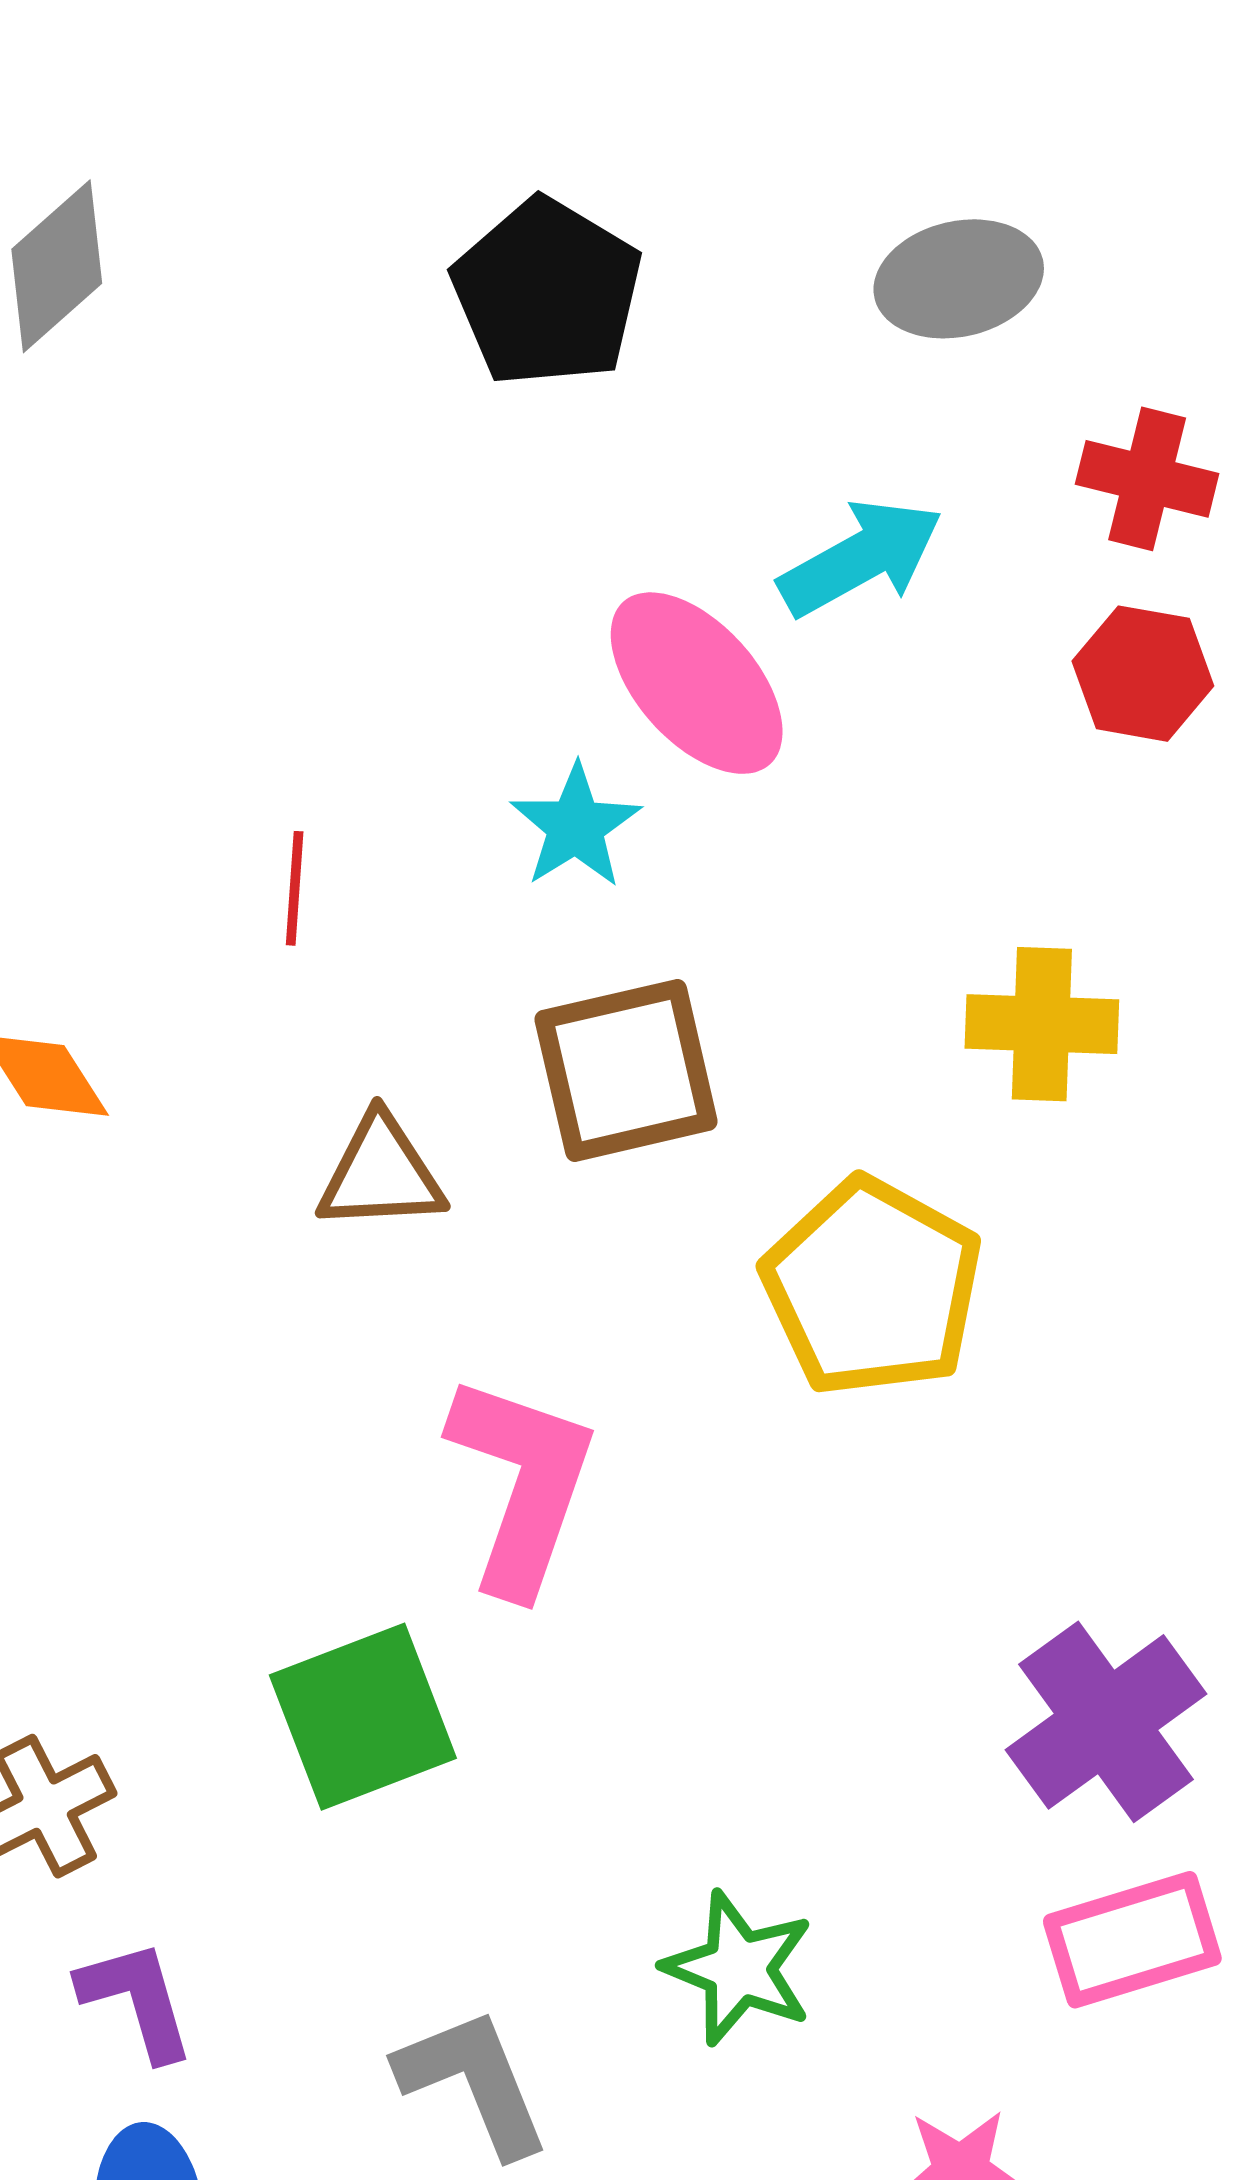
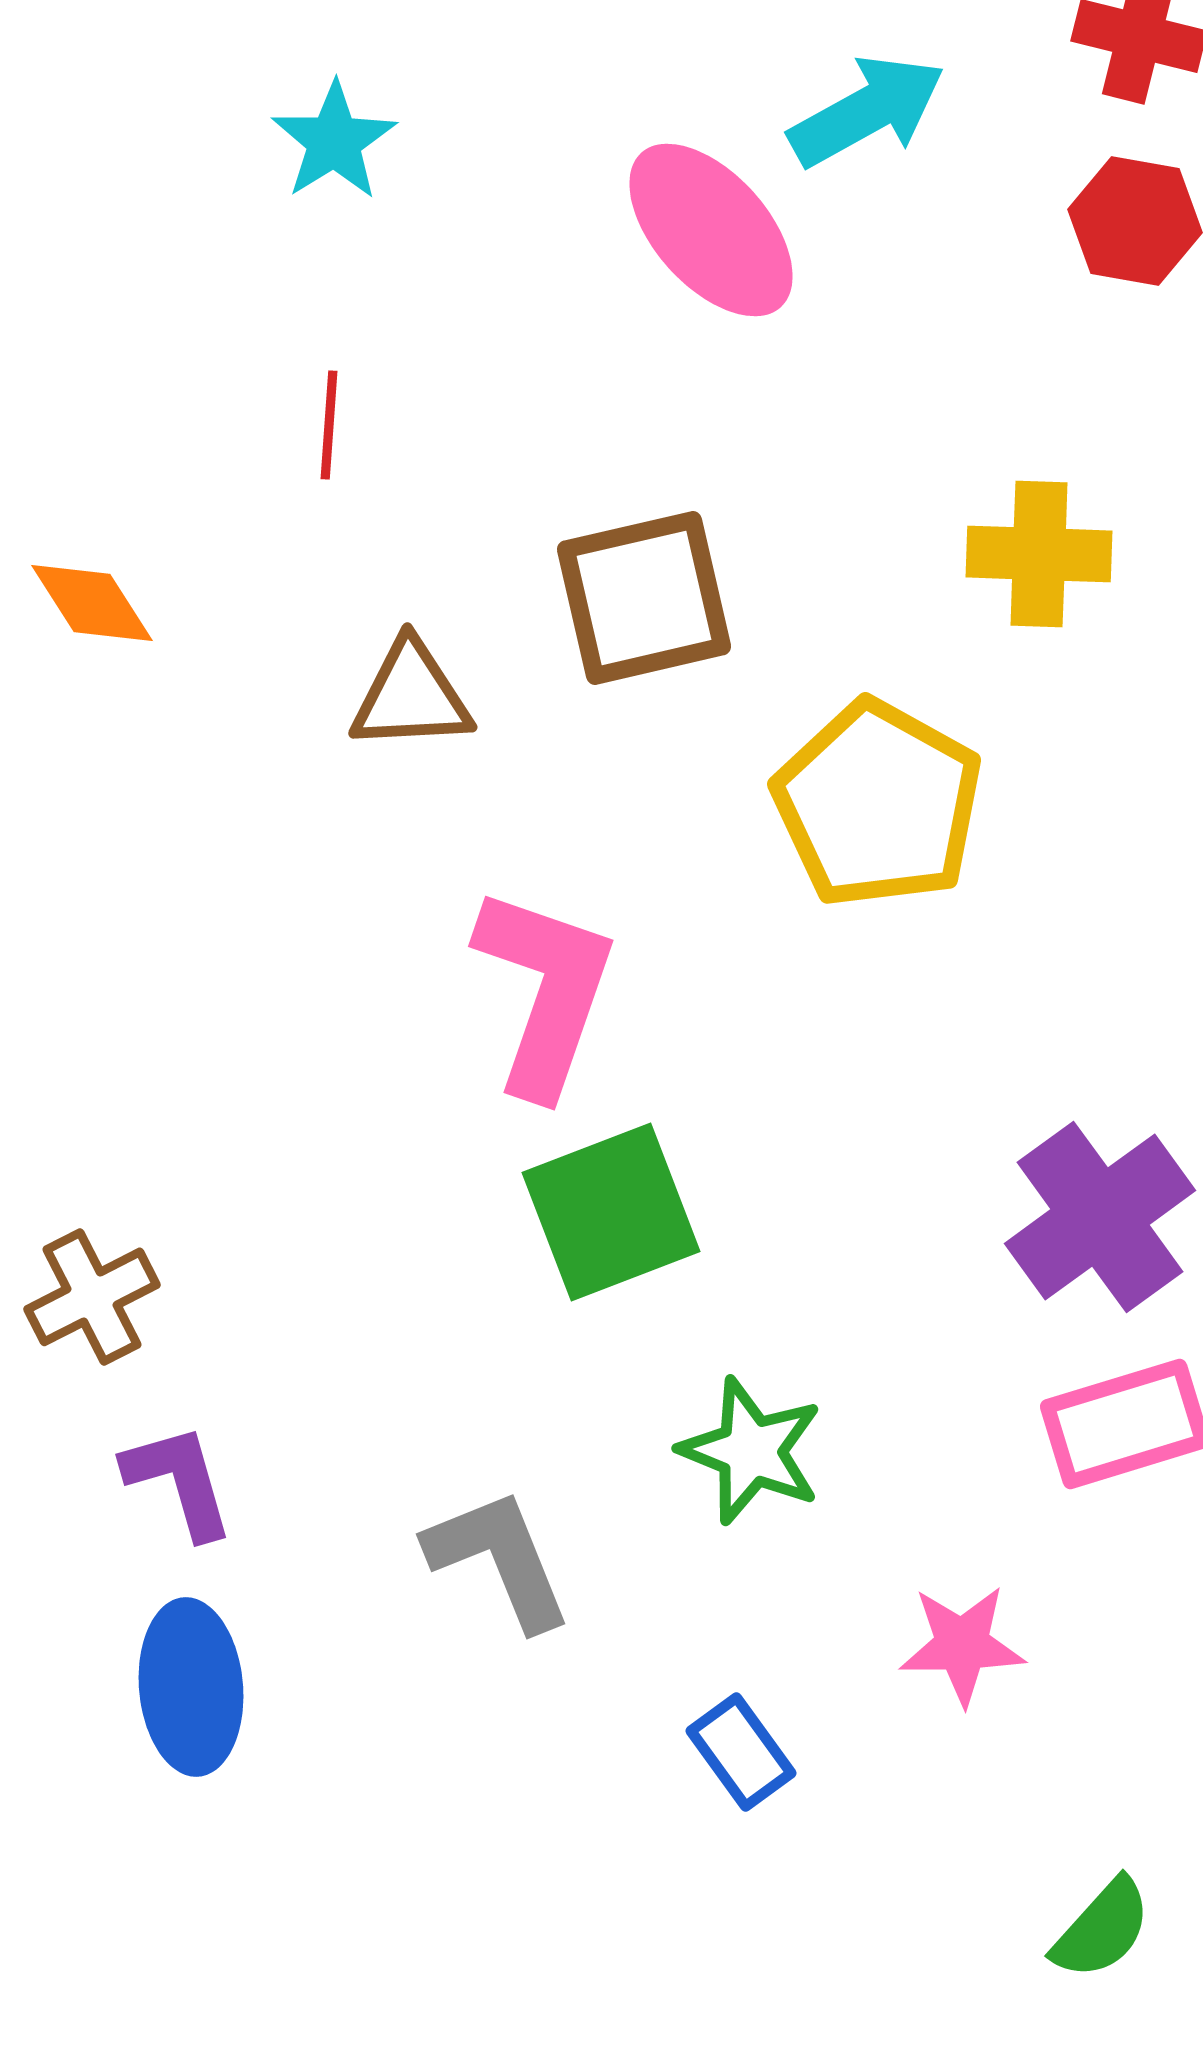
cyan star: (576, 826) -> (334, 141), moved
green square: (363, 1717) -> (611, 1212), moved

